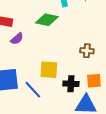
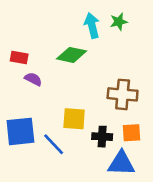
purple semicircle: (17, 39) -> (33, 79), turned -112
brown cross: (87, 51) -> (123, 94), size x1.6

